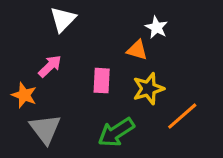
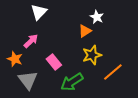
orange triangle: (137, 50) -> (85, 31), turned -48
pink rectangle: (102, 81) -> (54, 62), moved, turned -42

